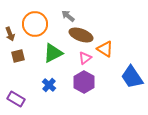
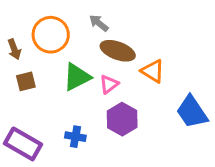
pink triangle: (85, 58) -> (109, 84), moved
blue cross: (49, 85) -> (75, 137), moved, turned -32
purple rectangle: (16, 99) -> (23, 144), size x1.4

